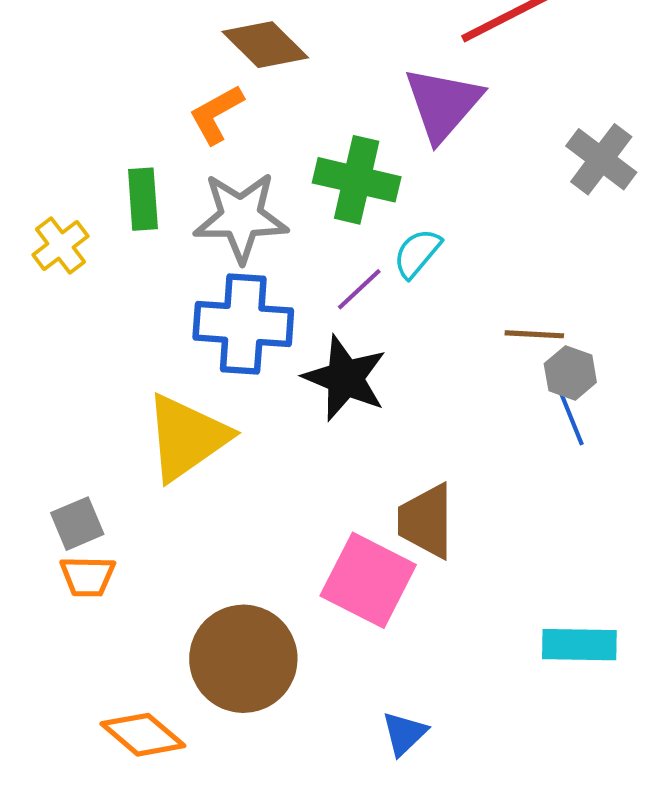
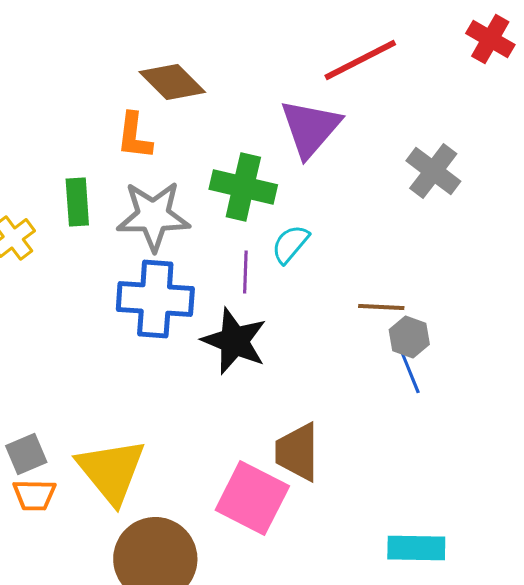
orange L-shape: (216, 114) -> (134, 136), turned -54
purple line: (359, 289) -> (245, 272), turned -45
yellow triangle: (187, 437) -> (111, 471), moved, turned -34

